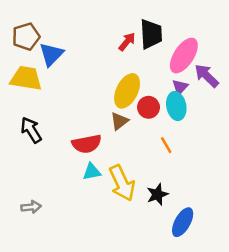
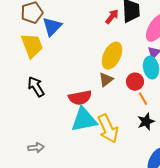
yellow trapezoid: (26, 78) -> (32, 46), turned 60
red circle: (149, 107) -> (135, 82), moved
cyan triangle: (92, 172) -> (84, 120), size x1.8
black star: (157, 194) -> (146, 122), moved

